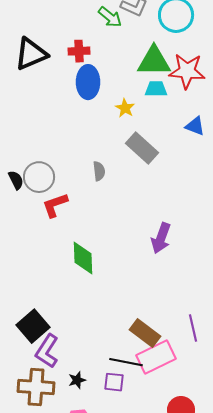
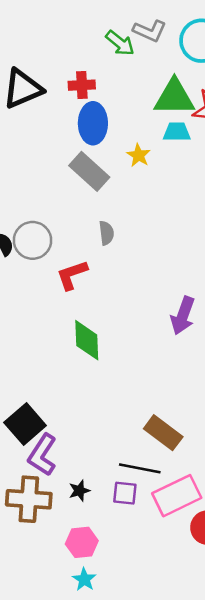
gray rectangle: (142, 148) -> (89, 171), moved
red L-shape: (55, 205) -> (72, 275), moved
pink rectangle: (156, 357) -> (177, 496), moved

